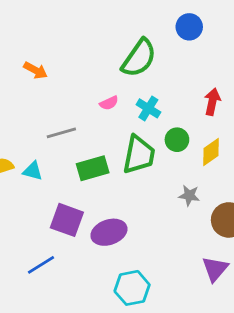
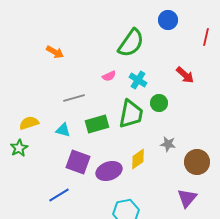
red arrow: (212, 102) -> (185, 75), turned 120
yellow diamond: (211, 152) -> (138, 159), moved
cyan triangle: (33, 171) -> (63, 130), moved

